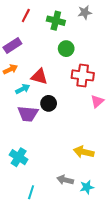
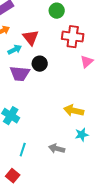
red triangle: (39, 77) -> (31, 38), turned 36
gray arrow: (65, 180) -> (57, 149), moved
cyan star: (87, 187) -> (82, 135), moved

